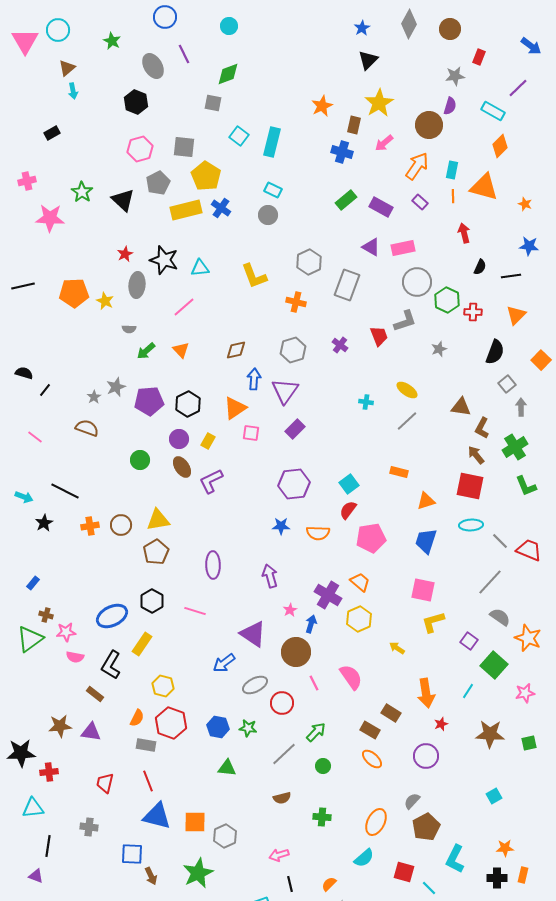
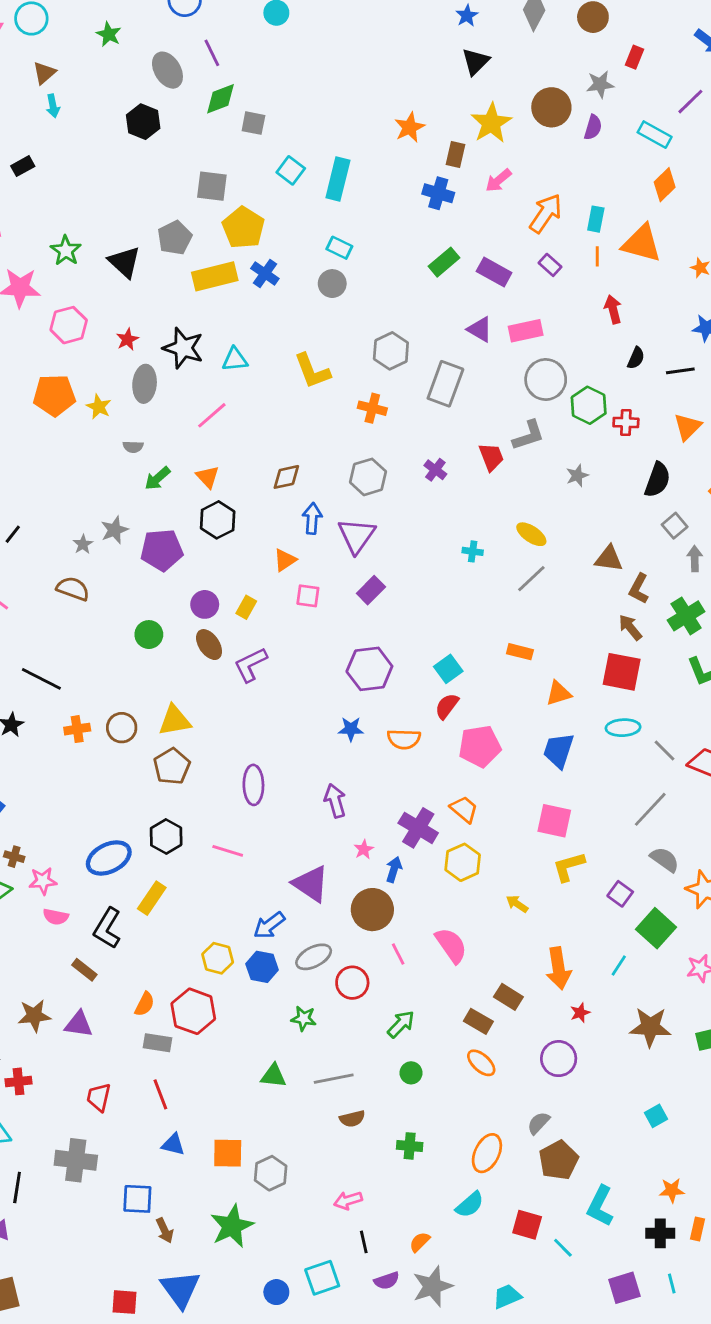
green diamond: (228, 74) -> (220, 99), moved
brown circle: (429, 125) -> (551, 107), moved
pink hexagon: (140, 149) -> (69, 325), moved
black hexagon: (188, 404) -> (218, 520), moved
orange triangle: (235, 408) -> (285, 560), size x0.7
yellow hexagon: (163, 686) -> (218, 958), moved
blue hexagon: (218, 727) -> (262, 967), moved
gray line: (284, 754) -> (334, 1079), moved, turned 32
blue triangle: (157, 816) -> (173, 1145), size x0.6
gray cross: (89, 827) -> (76, 1160), size x1.6

